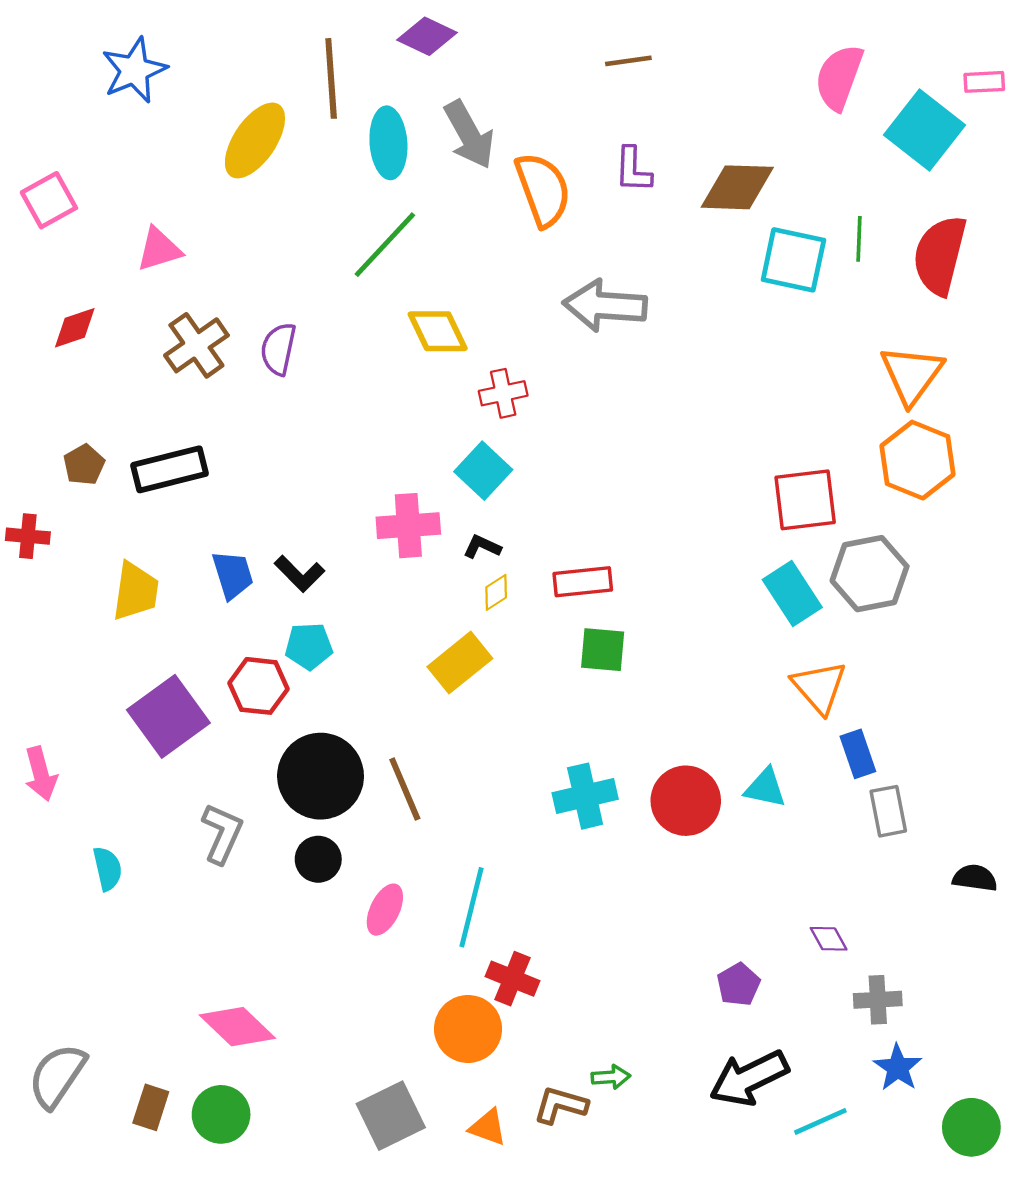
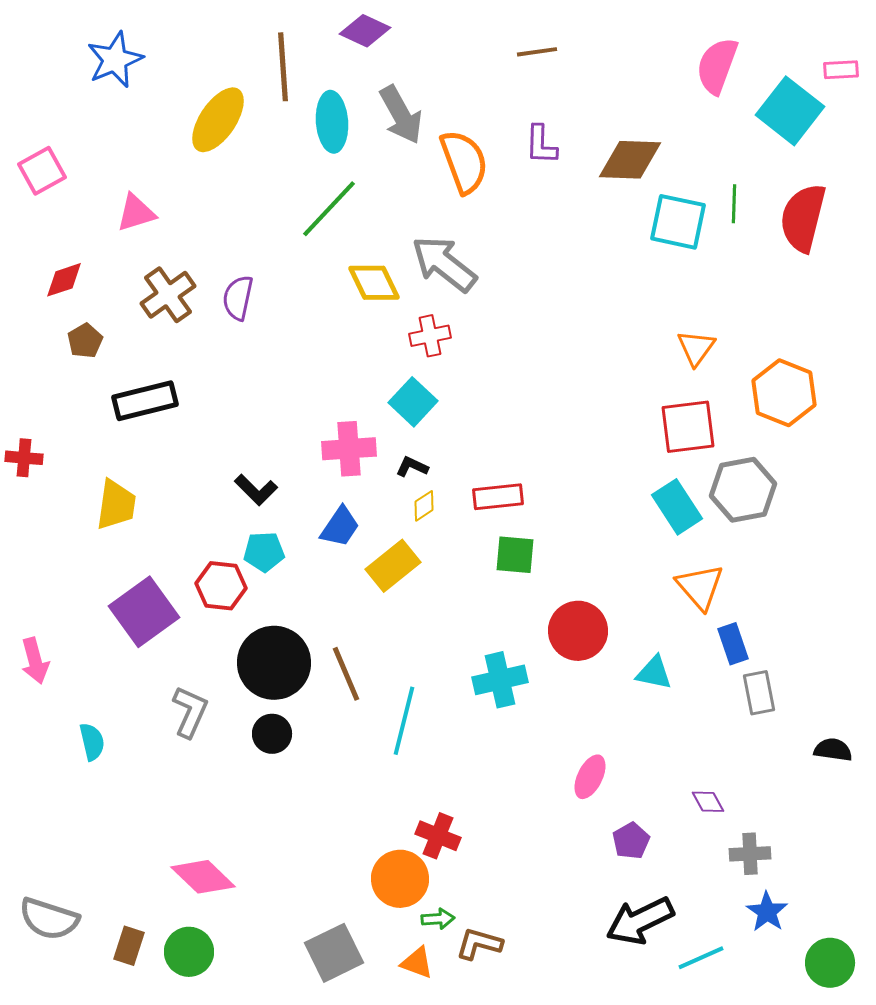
gray arrow: (605, 306) -> (444, 264), moved, turned 34
orange triangle: (912, 375) -> (696, 348), moved, size x0.7
brown pentagon: (84, 465) -> (85, 341), moved
blue trapezoid: (233, 575) -> (340, 527), moved, turned 51
red circle: (686, 801) -> (578, 631), moved
cyan line: (472, 907) -> (404, 721), moved
pink ellipse: (385, 910) -> (590, 777), moved
gray semicircle: (57, 1076) -> (49, 919), turned -106
green arrow: (611, 1077) -> (438, 919), moved

